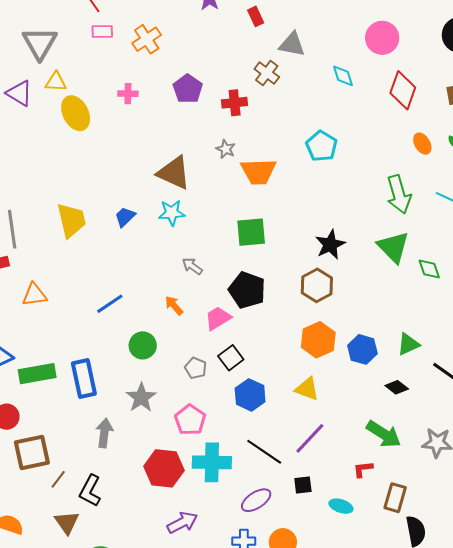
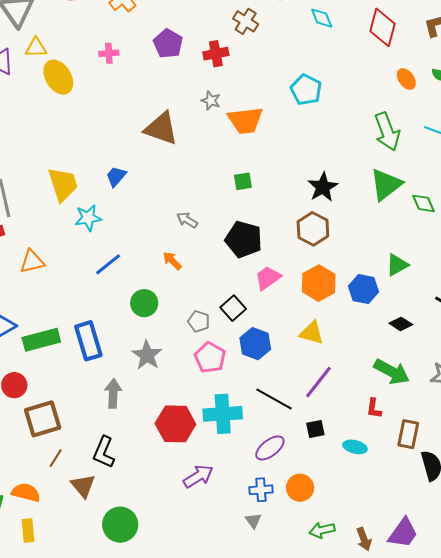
cyan star: (172, 213) -> (88, 218), moved
green square: (251, 232) -> (243, 181), size x0.6
green triangle: (393, 247) -> (386, 185), turned 42
pink trapezoid: (218, 318) -> (268, 278), moved
green triangle: (408, 344) -> (397, 265), moved
pink pentagon: (190, 420) -> (210, 358), moved
red L-shape: (363, 469) -> (374, 408), turned -70
brown line: (58, 479) -> (56, 458), moved

